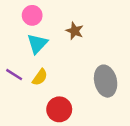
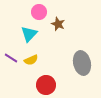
pink circle: (32, 15) -> (39, 12), moved
yellow semicircle: (40, 77) -> (31, 60), turned 32

